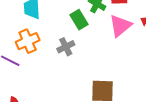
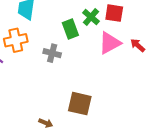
gray cross: (66, 47) -> (52, 53), turned 30

